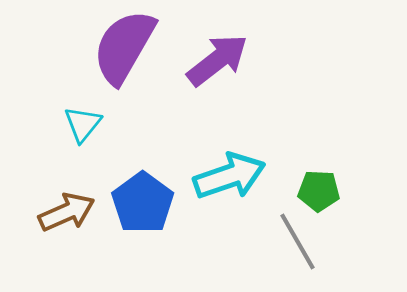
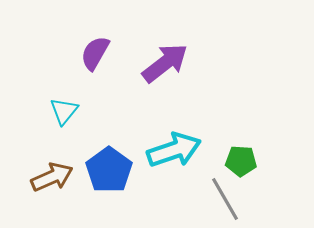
purple semicircle: (124, 47) -> (95, 53), size x0.6

